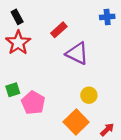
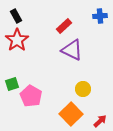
red rectangle: (59, 30) -> (64, 26), moved

